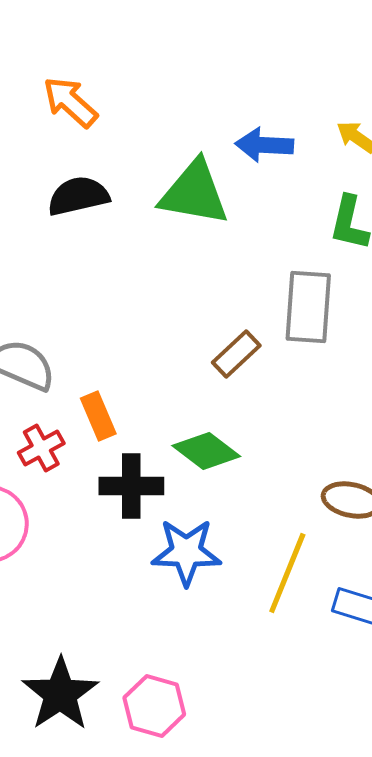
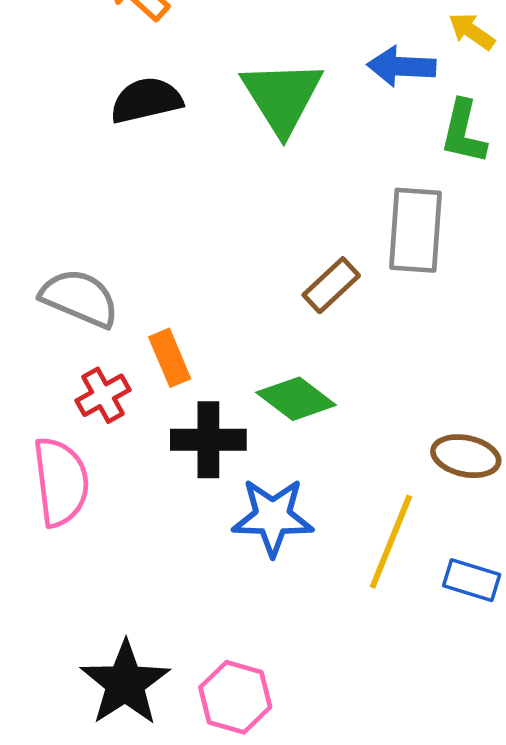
blue arrow: (264, 145) -> (401, 66), moved
green triangle: (194, 193) -> (282, 97), turned 48

